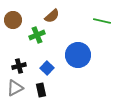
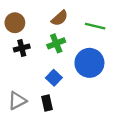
green line: (102, 21) -> (95, 26), moved
green cross: (37, 35) -> (56, 43), moved
black cross: (19, 66) -> (22, 48), moved

